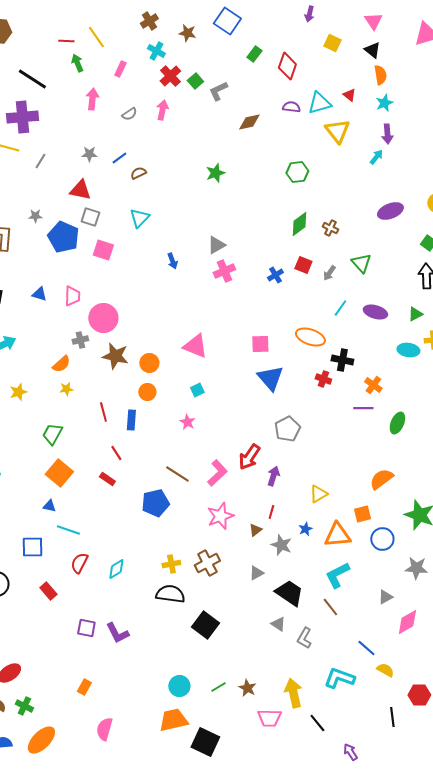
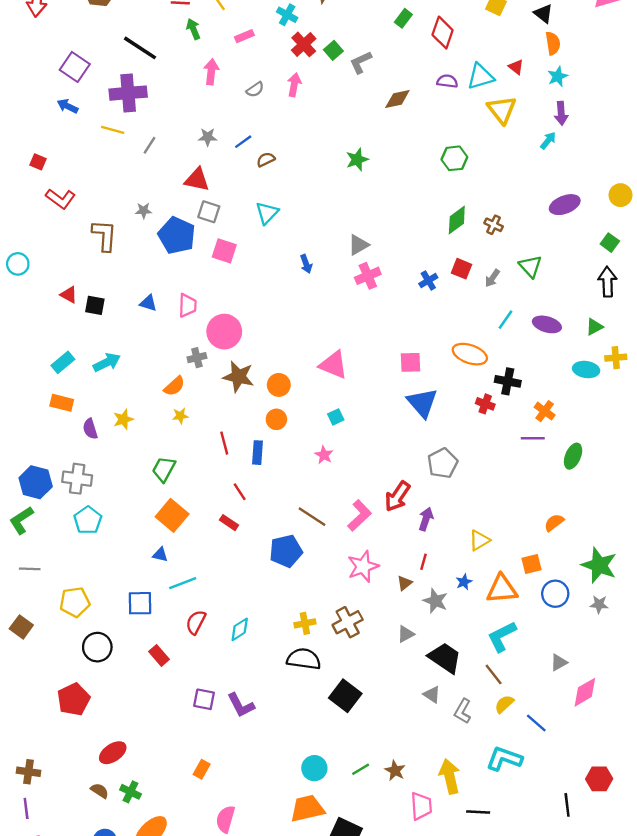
pink rectangle: (120, 69) -> (244, 36), turned 42
orange semicircle: (381, 479) -> (554, 523), size x0.7
cyan line: (68, 530) -> (183, 583), turned -40
gray star: (416, 568) -> (599, 604), moved, size x0.7
yellow semicircle: (385, 670) -> (504, 704), moved, turned -72
pink trapezoid: (269, 718) -> (421, 806), turned -95
black line: (317, 723) -> (478, 812), turned -48

